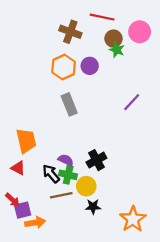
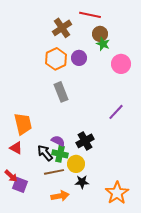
brown cross: (70, 32) -> (62, 28), turned 36
pink circle: (140, 32) -> (121, 64), moved
purple line: (132, 102) -> (116, 112), moved
purple square: (23, 210) -> (20, 185), turned 35
orange arrow: (35, 222) -> (60, 196), moved

